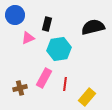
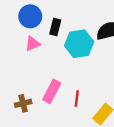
blue circle: (15, 15) -> (30, 16), moved
cyan hexagon: (59, 49) -> (79, 44), moved

